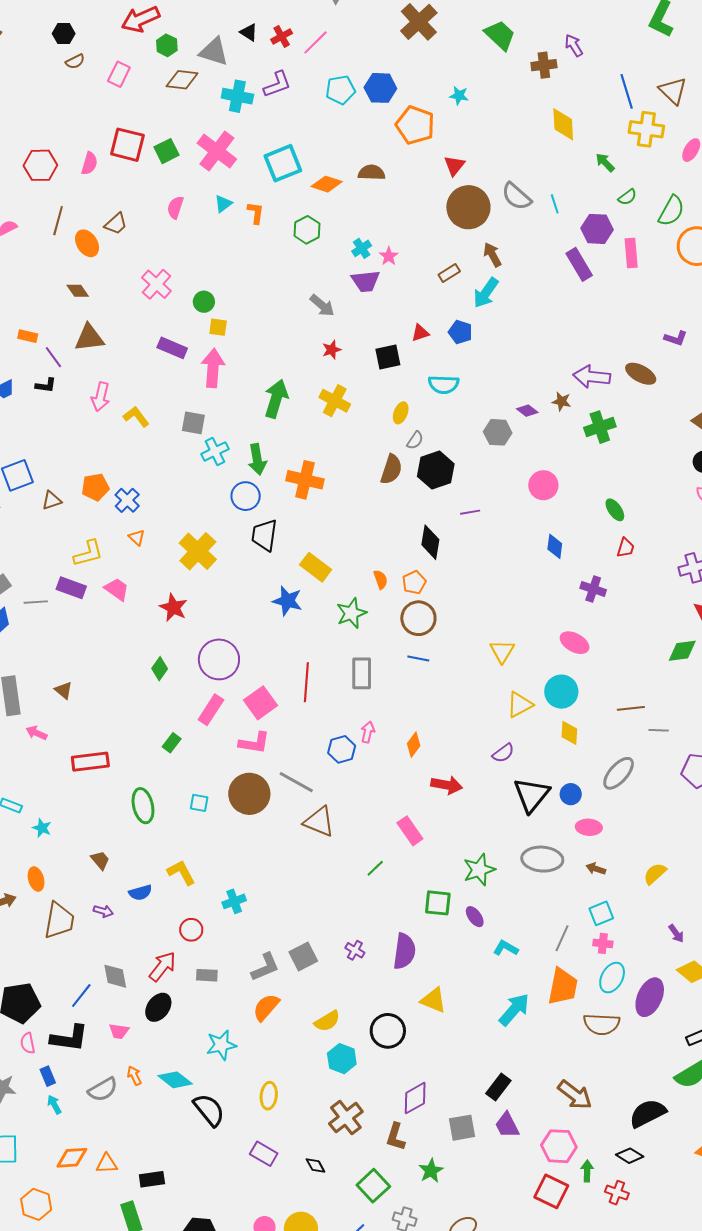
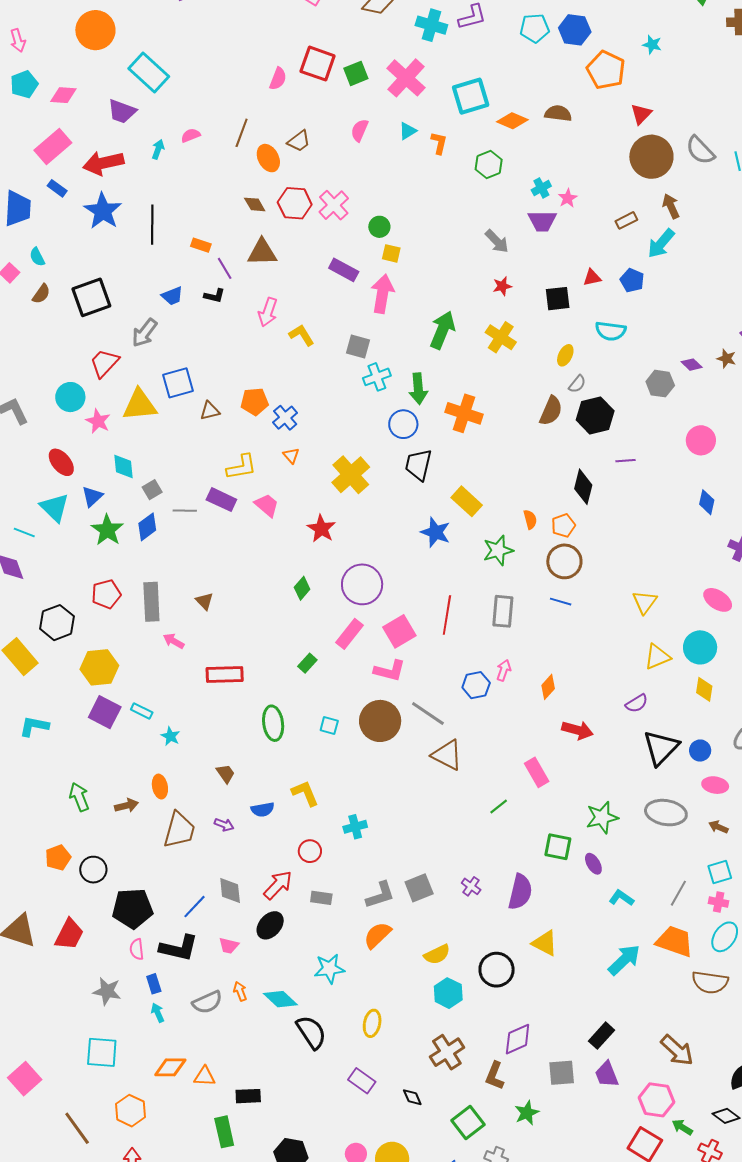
red hexagon: (40, 165) -> (295, 203), moved
orange trapezoid: (563, 987) -> (675, 941), turned -87
green arrow: (587, 1171) -> (682, 1127), turned -65

